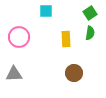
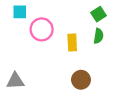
cyan square: (46, 11) -> (20, 12), moved
pink circle: (19, 37) -> (42, 29), moved

